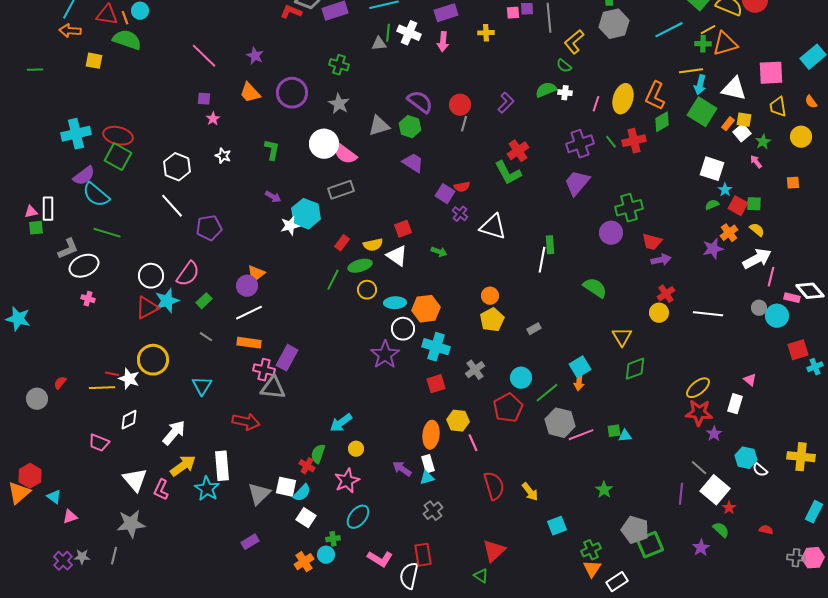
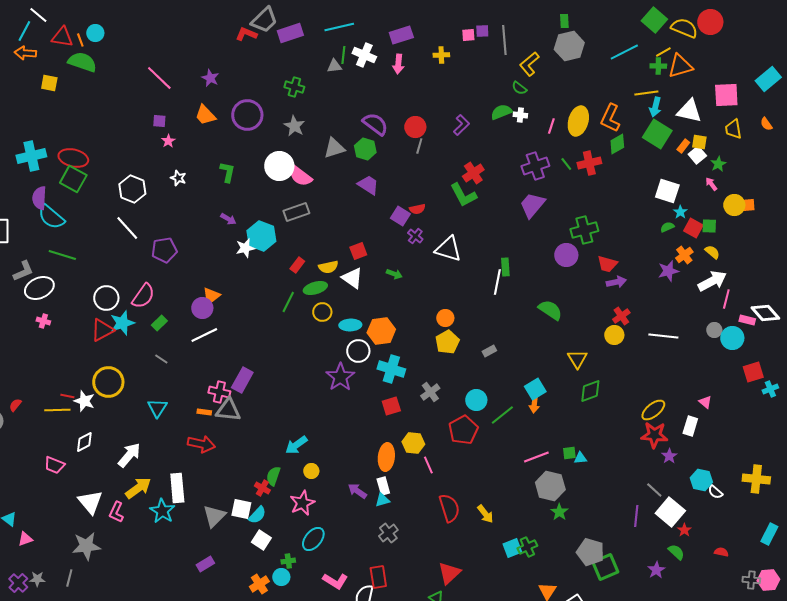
yellow circle: (801, 137) -> (734, 205), moved
purple semicircle: (84, 176) -> (39, 198), turned 130
orange rectangle: (249, 343) -> (204, 412), moved, size x0.6
gray hexagon: (560, 423) -> (550, 486), moved
green cross: (591, 550) -> (527, 547), moved

